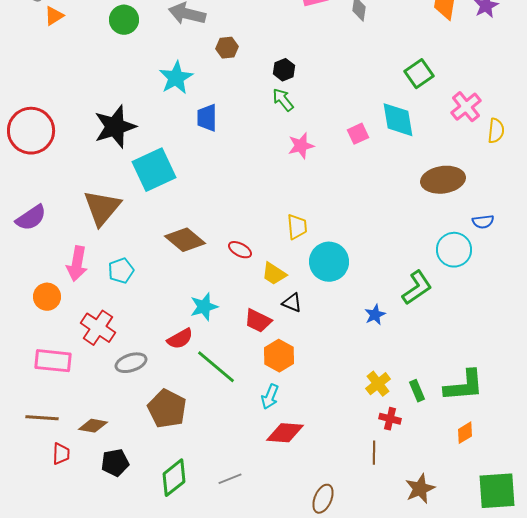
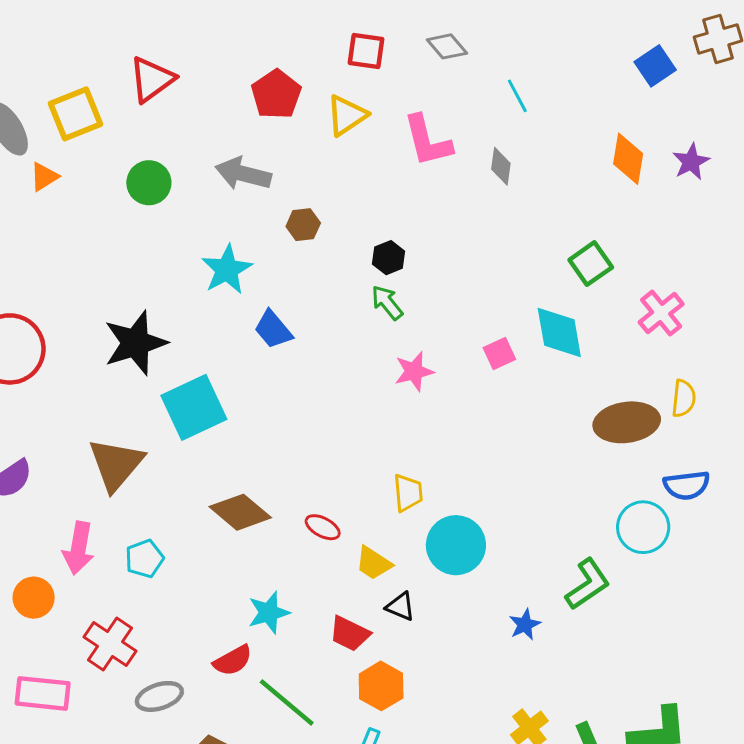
blue trapezoid: (207, 118) -> (273, 329), turned -40
yellow semicircle: (496, 131) -> (684, 398), moved
blue semicircle: (483, 222) -> (687, 485), size x1.4

